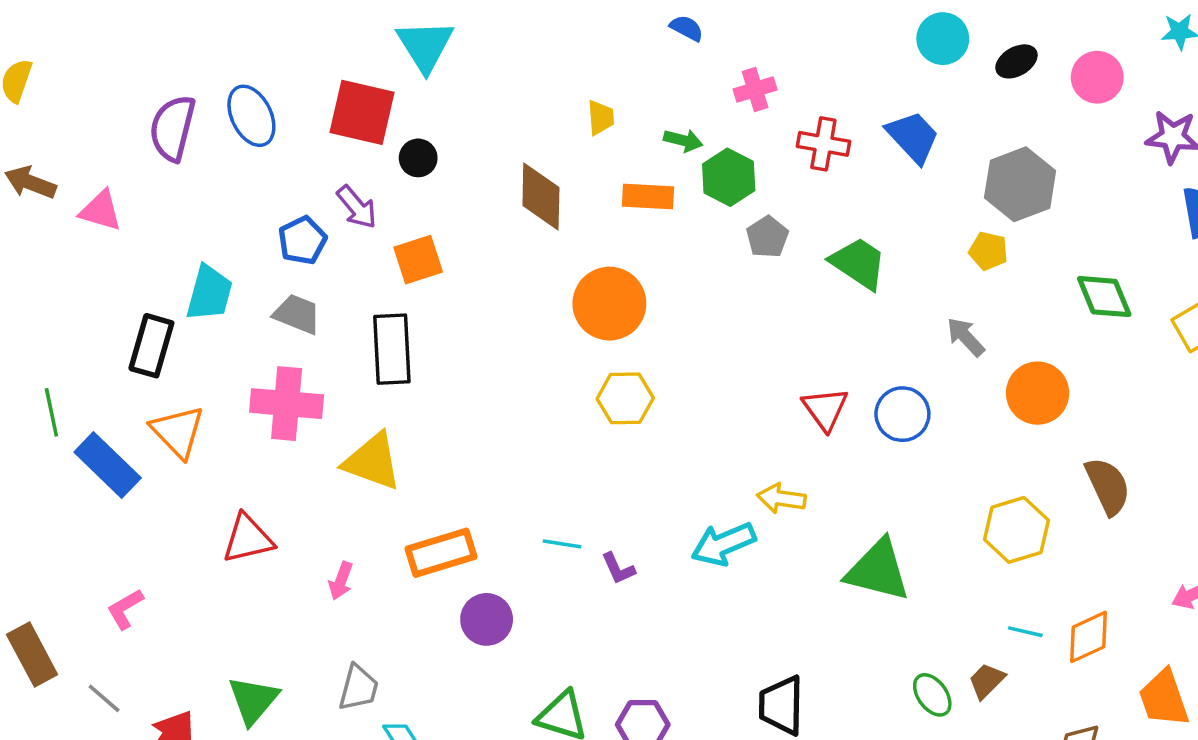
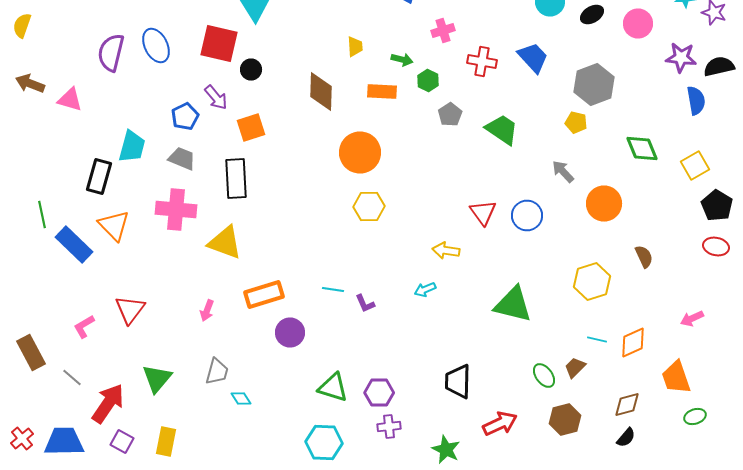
green hexagon: (729, 177) -> (428, 80), size x0.7
brown semicircle: (1108, 486) -> (644, 256), size x0.7
yellow arrow: (781, 498) -> (446, 250), moved
red triangle: (248, 539) -> (130, 310), moved, turned -40
cyan arrow: (723, 544) -> (425, 290), size x0.6

